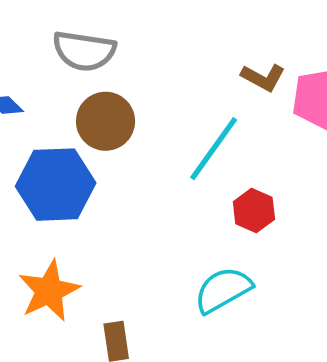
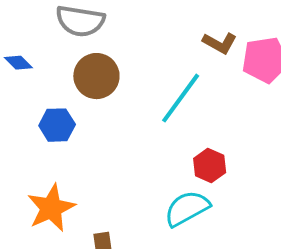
blue hexagon: (56, 185) -> (57, 125), size x0.6
red hexagon: (254, 210) -> (210, 166), moved

